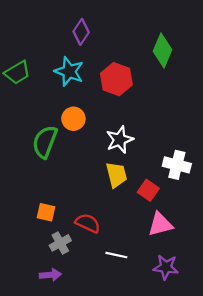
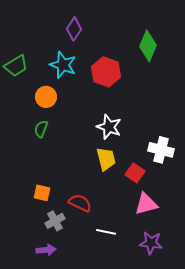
orange circle: (73, 119) -> (46, 97), moved
white star: (120, 140) -> (109, 127), turned -30
green semicircle: (45, 142) -> (41, 129), size x0.6

